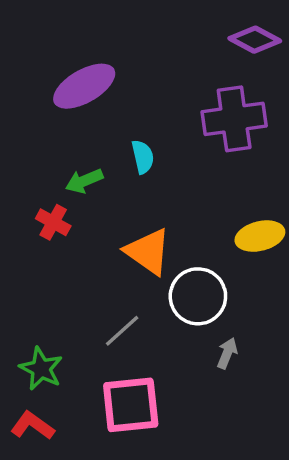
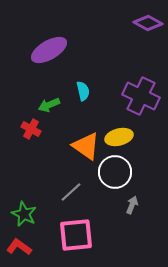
purple cross: (234, 119) -> (141, 96), moved, turned 33
yellow ellipse: (260, 236) -> (119, 137), moved

